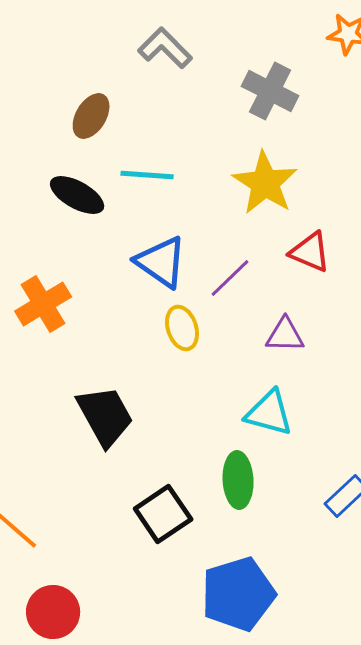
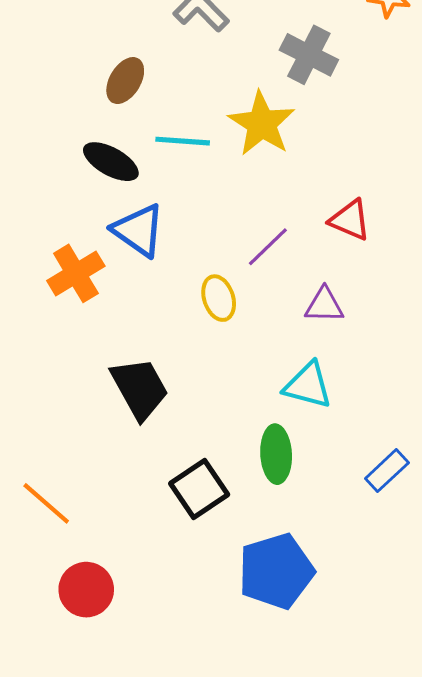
yellow star: (265, 183) -> (262, 124), moved
blue triangle: (161, 262) -> (139, 230), moved

